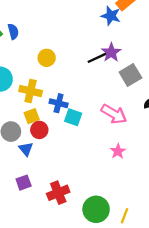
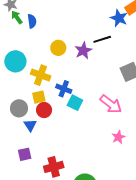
purple star: (111, 52) -> (83, 51), moved
black line: (97, 58) -> (102, 39), moved
pink star: (118, 151) -> (118, 137), moved

